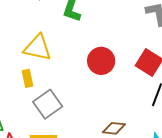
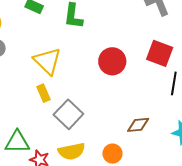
yellow triangle: (38, 48) -> (47, 61), turned 44

